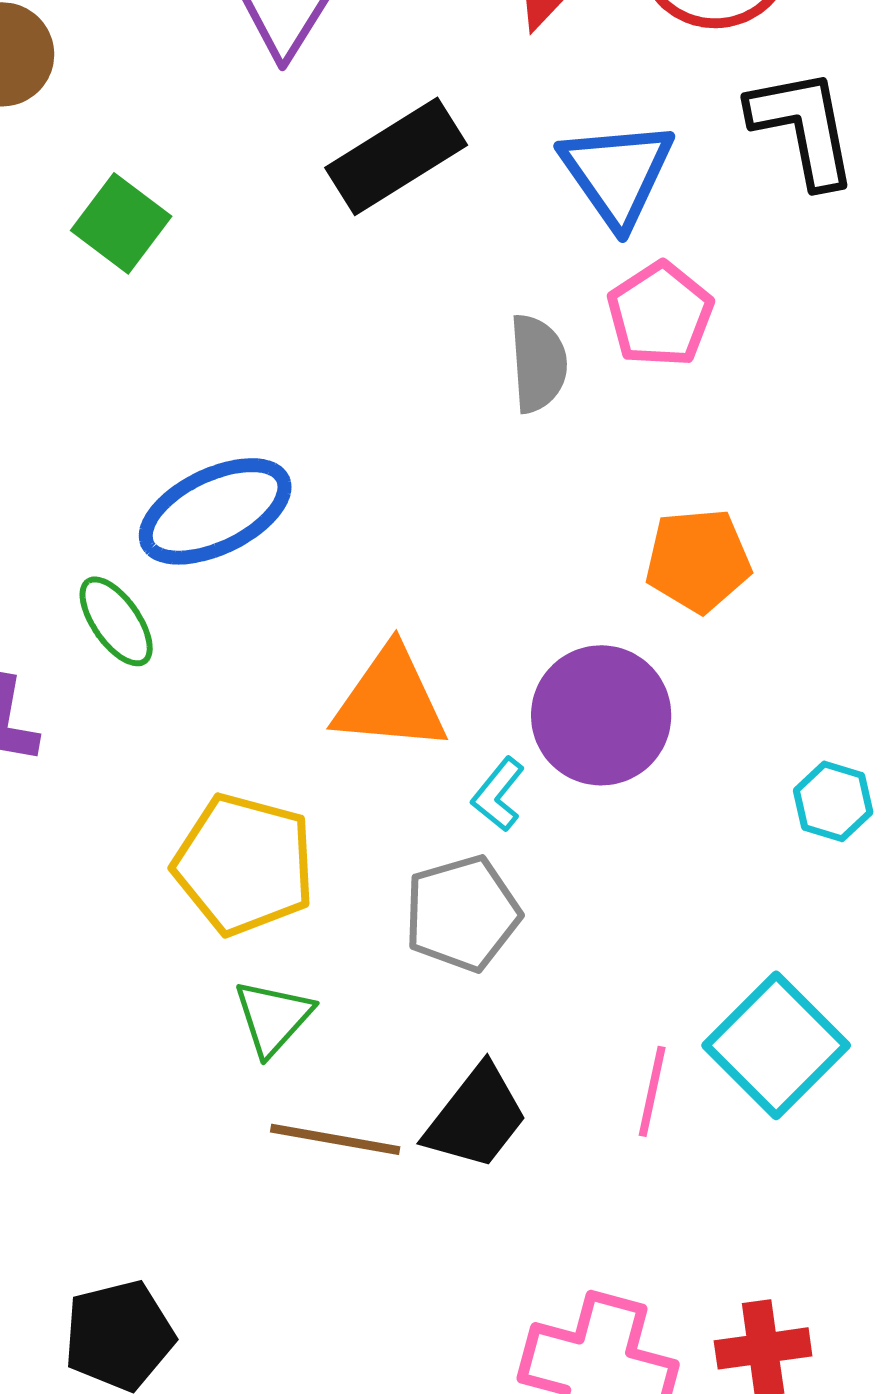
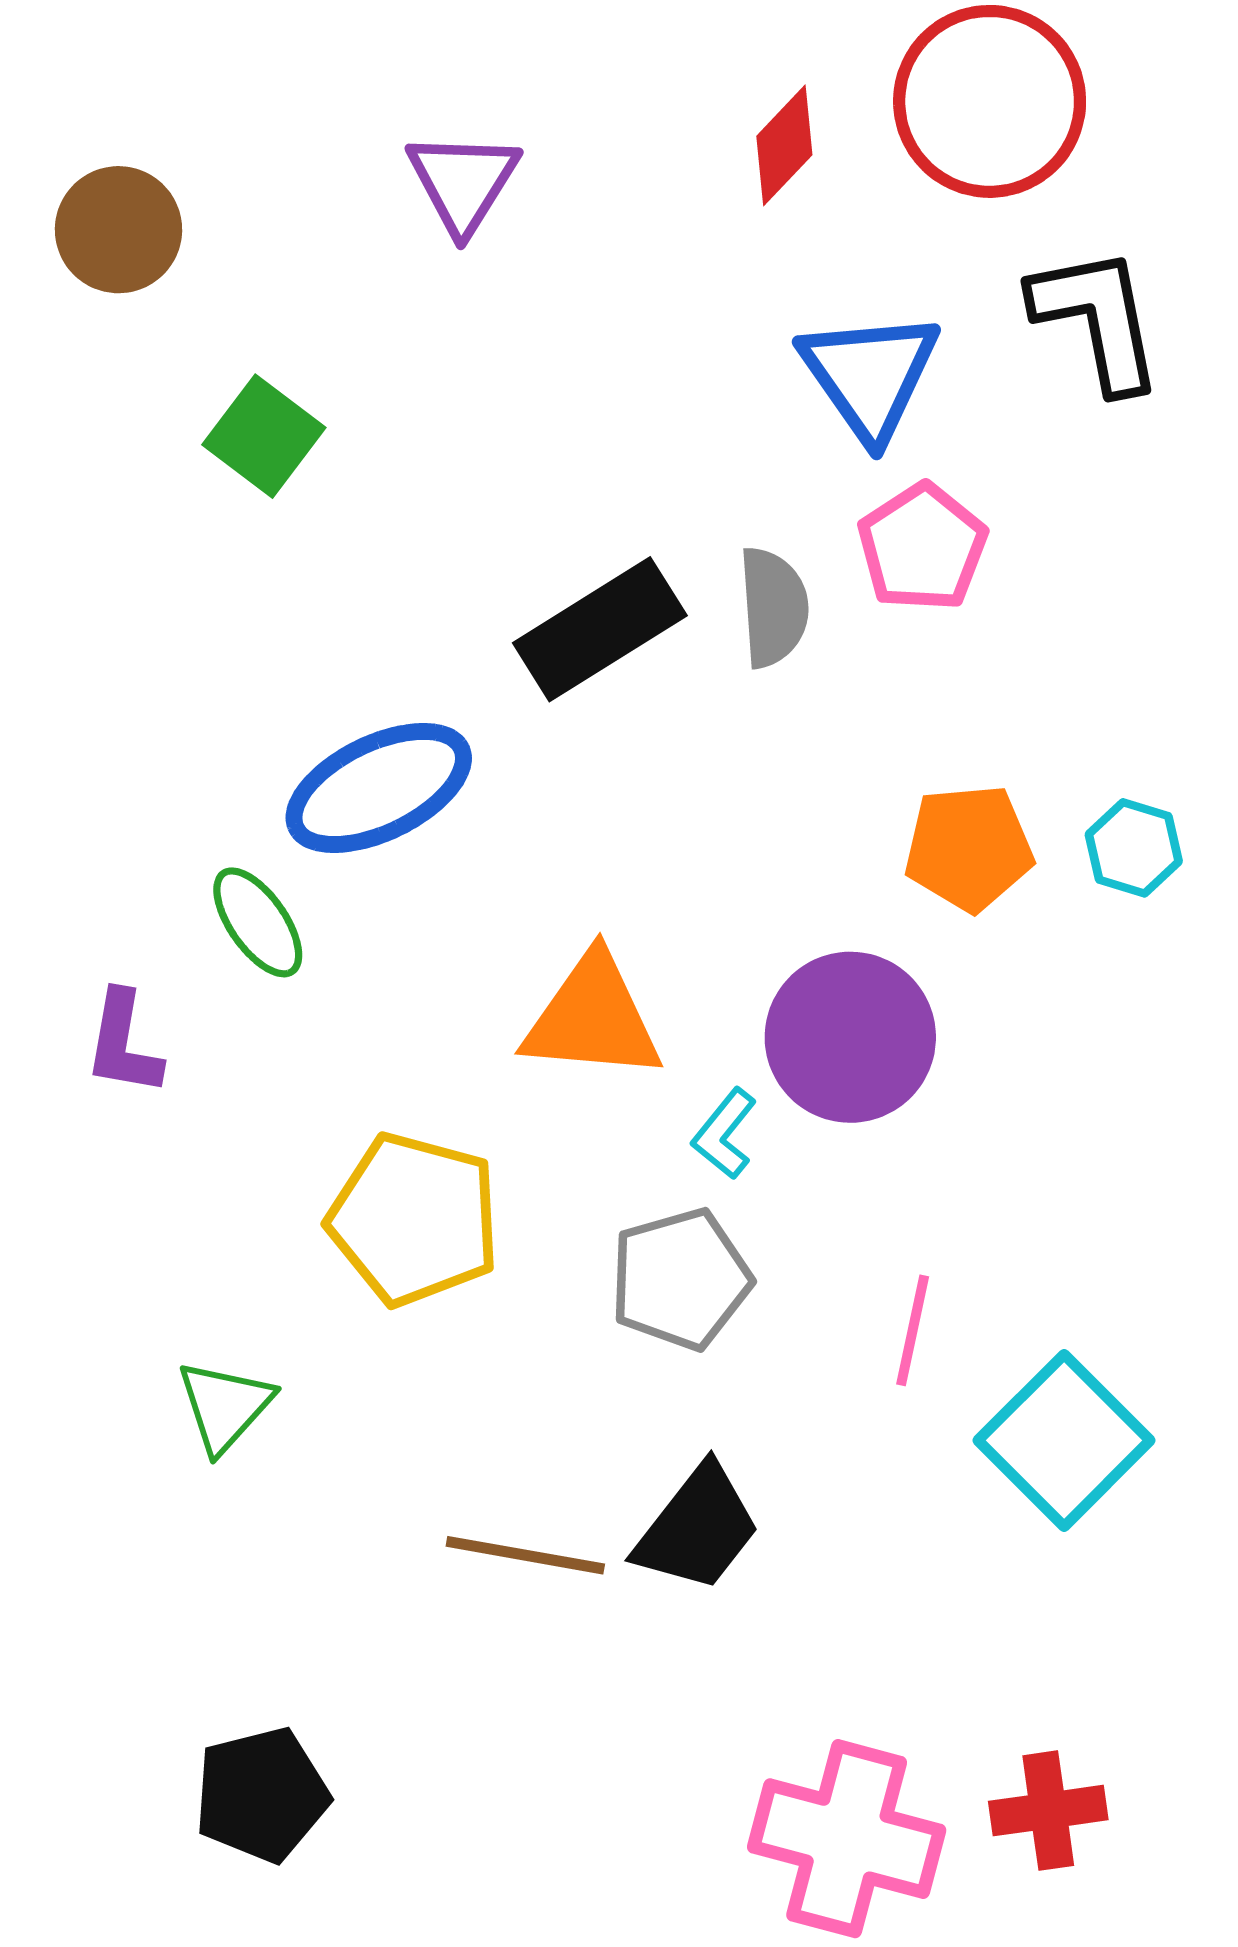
black rectangle: (396, 156) -> (600, 629), moved
cyan hexagon: (833, 801) -> (1134, 848), moved
green triangle: (273, 1017) -> (225, 1406), moved
pink line: (652, 1091) -> (913, 1330), moved

